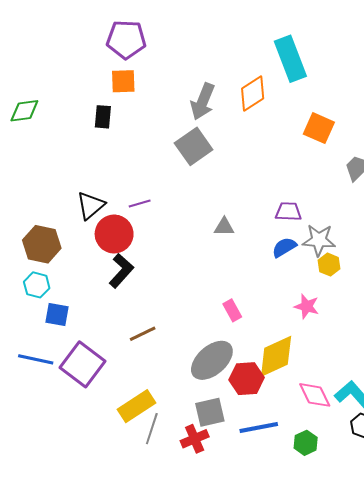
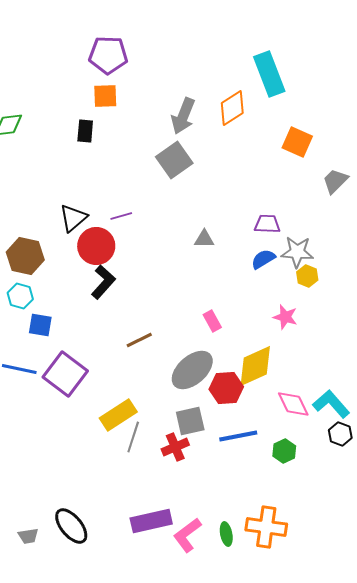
brown line: (143, 334) -> (139, 340), moved

